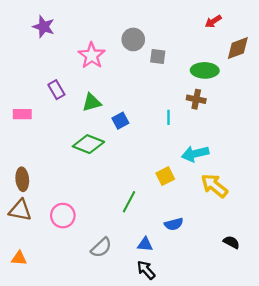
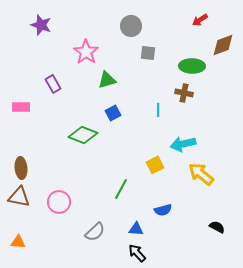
gray circle: (133, 39) -> (131, 26), moved
green triangle: (92, 102) -> (107, 80), moved

